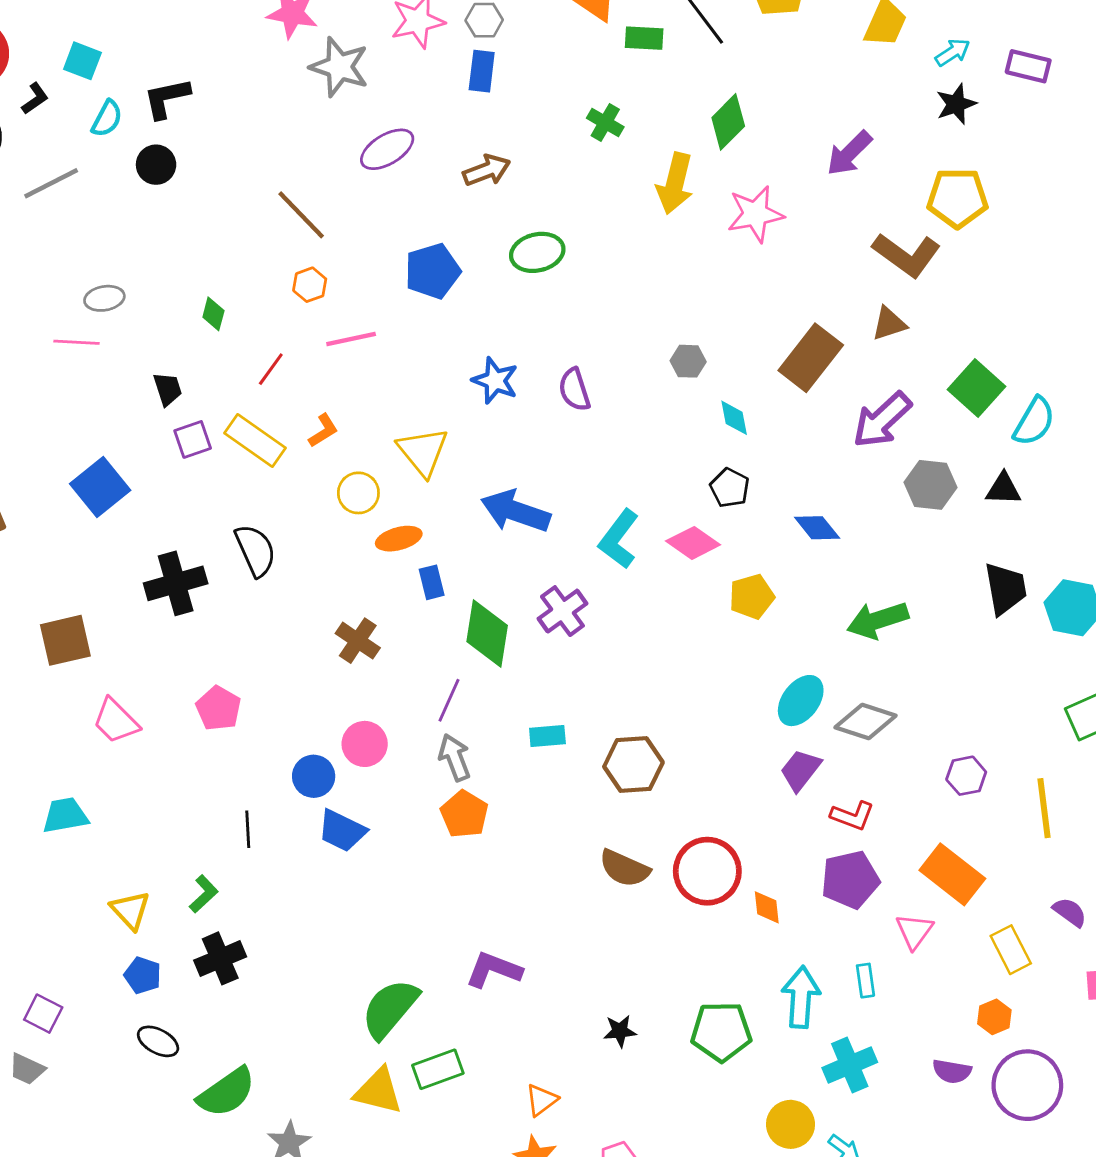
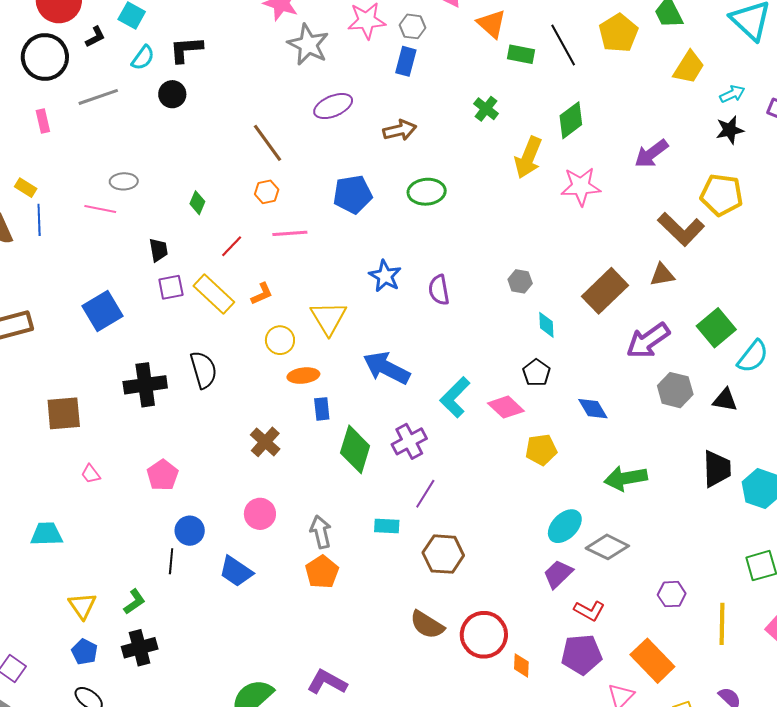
purple line: (449, 700) -> (425, 494), moved
pink trapezoid: (116, 721) -> (91, 474), size x0.6
blue circle: (314, 776) -> (190, 531), moved

